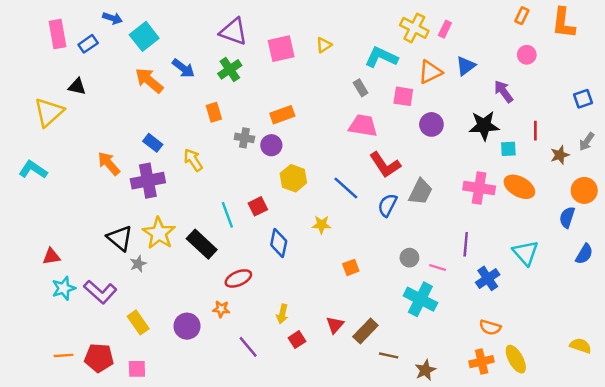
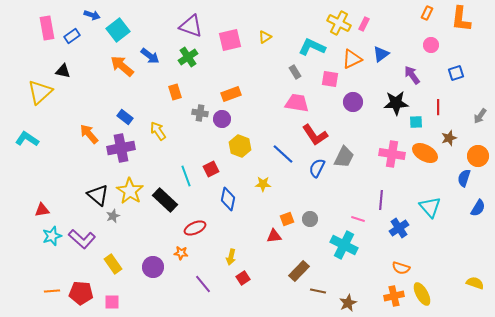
blue square: (583, 99) -> (456, 73), moved
brown star: (560, 155) -> (449, 138), moved
gray circle: (409, 258) -> (310, 219), moved
red triangle: (335, 325) -> (274, 236), moved, turned 42

